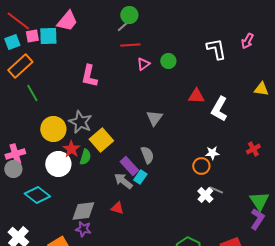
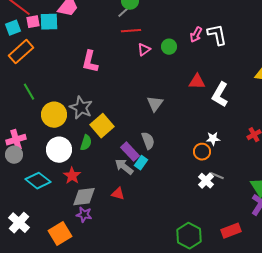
pink arrow: (247, 41) -> (196, 35), moved
green line: (32, 93) -> (29, 92), moved
red star: (71, 149) -> (72, 176), moved

